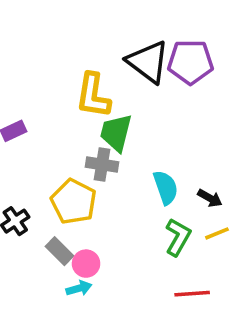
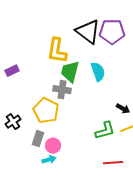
cyan semicircle: (166, 187) -> (98, 72), moved
green L-shape: (178, 237) -> (105, 131), turned 45
gray rectangle: (59, 251) -> (38, 139), turned 63

